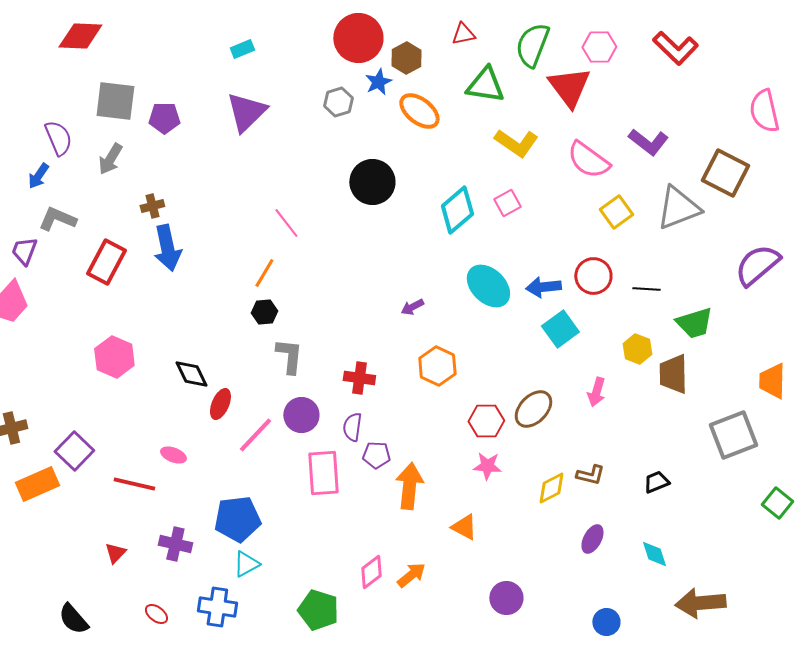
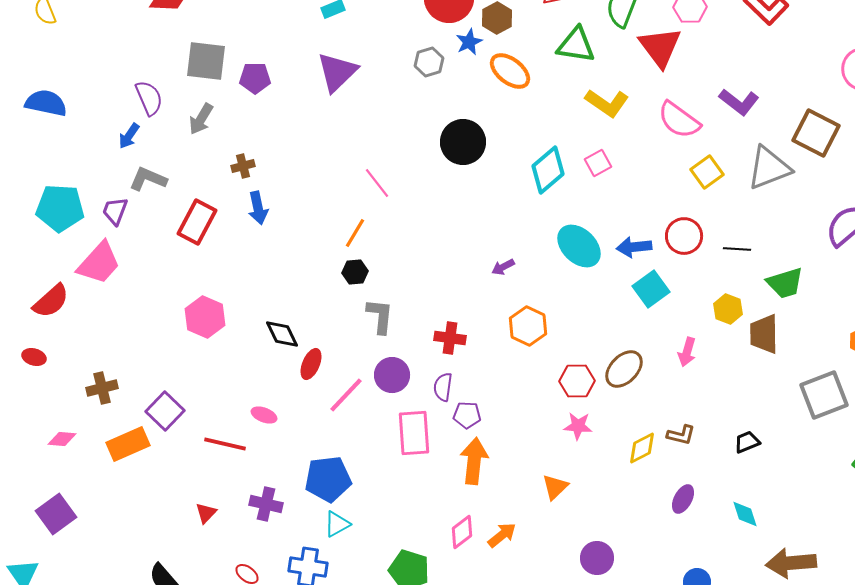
blue arrow: (167, 248) -> (258, 208), size x0.7
orange arrow: (409, 486) -> (474, 461), moved
orange triangle: (464, 527) -> (555, 487), turned 48

